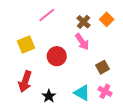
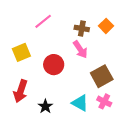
brown cross: (84, 22) -> (82, 28), turned -32
brown square: (103, 67) -> (102, 76), size x1.5

